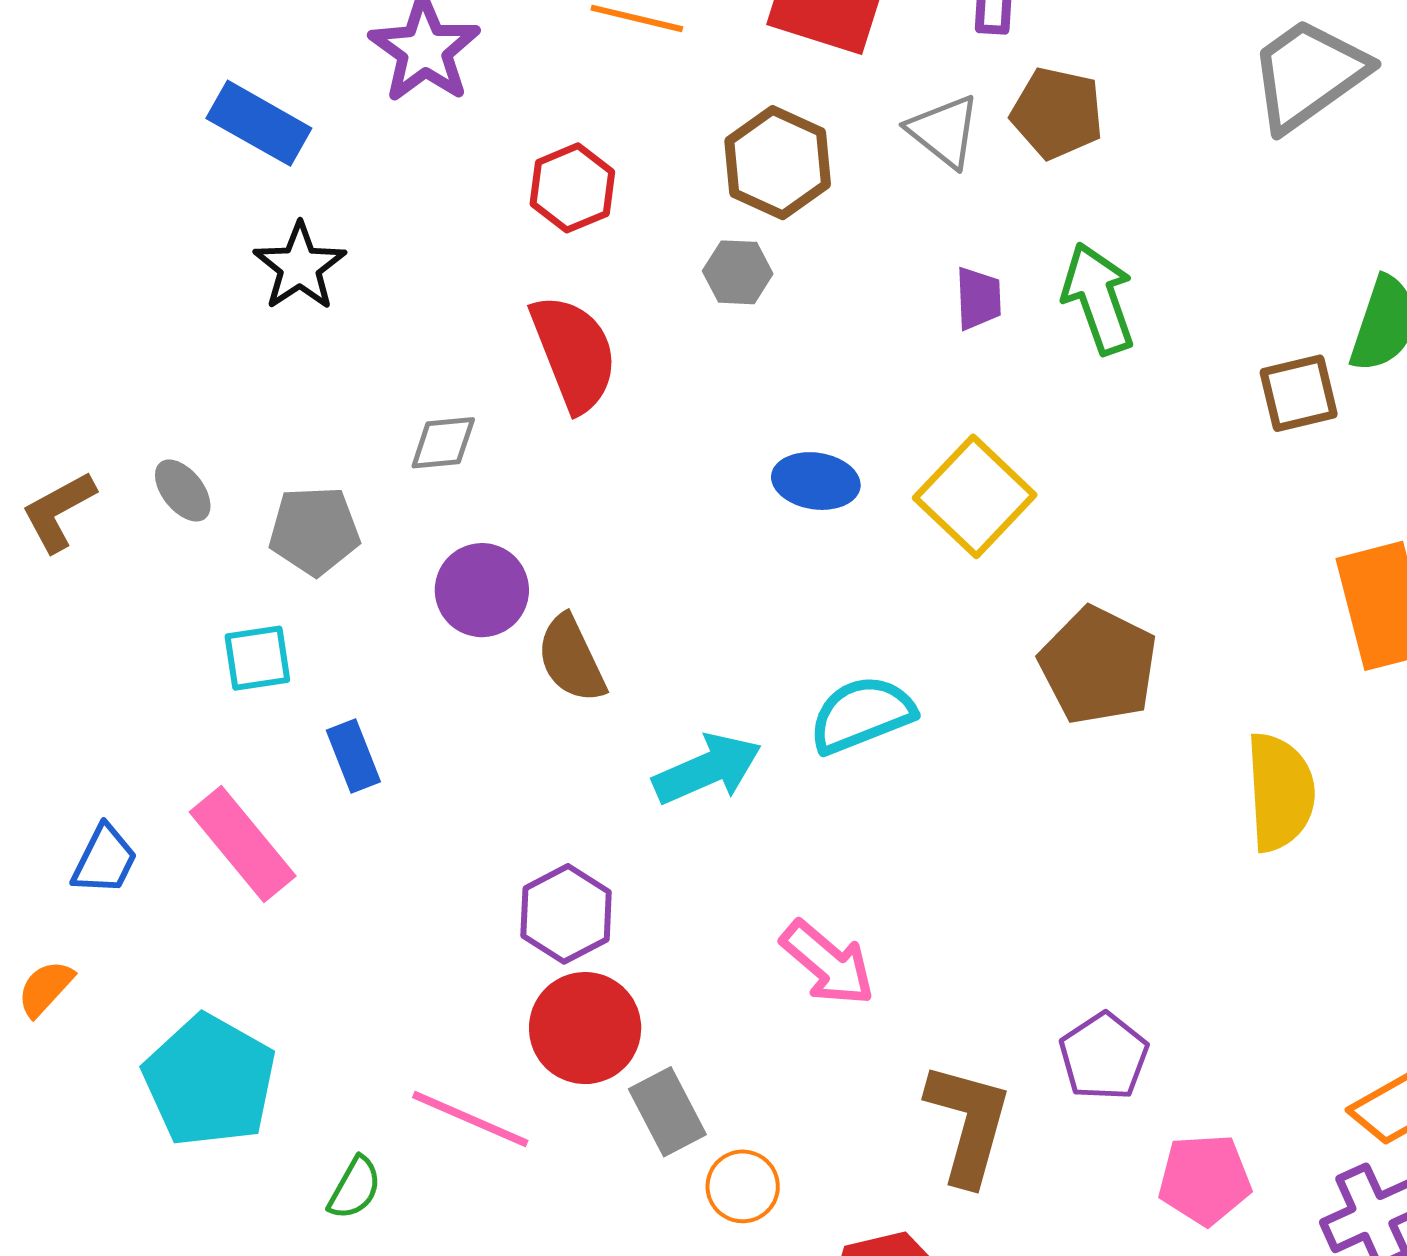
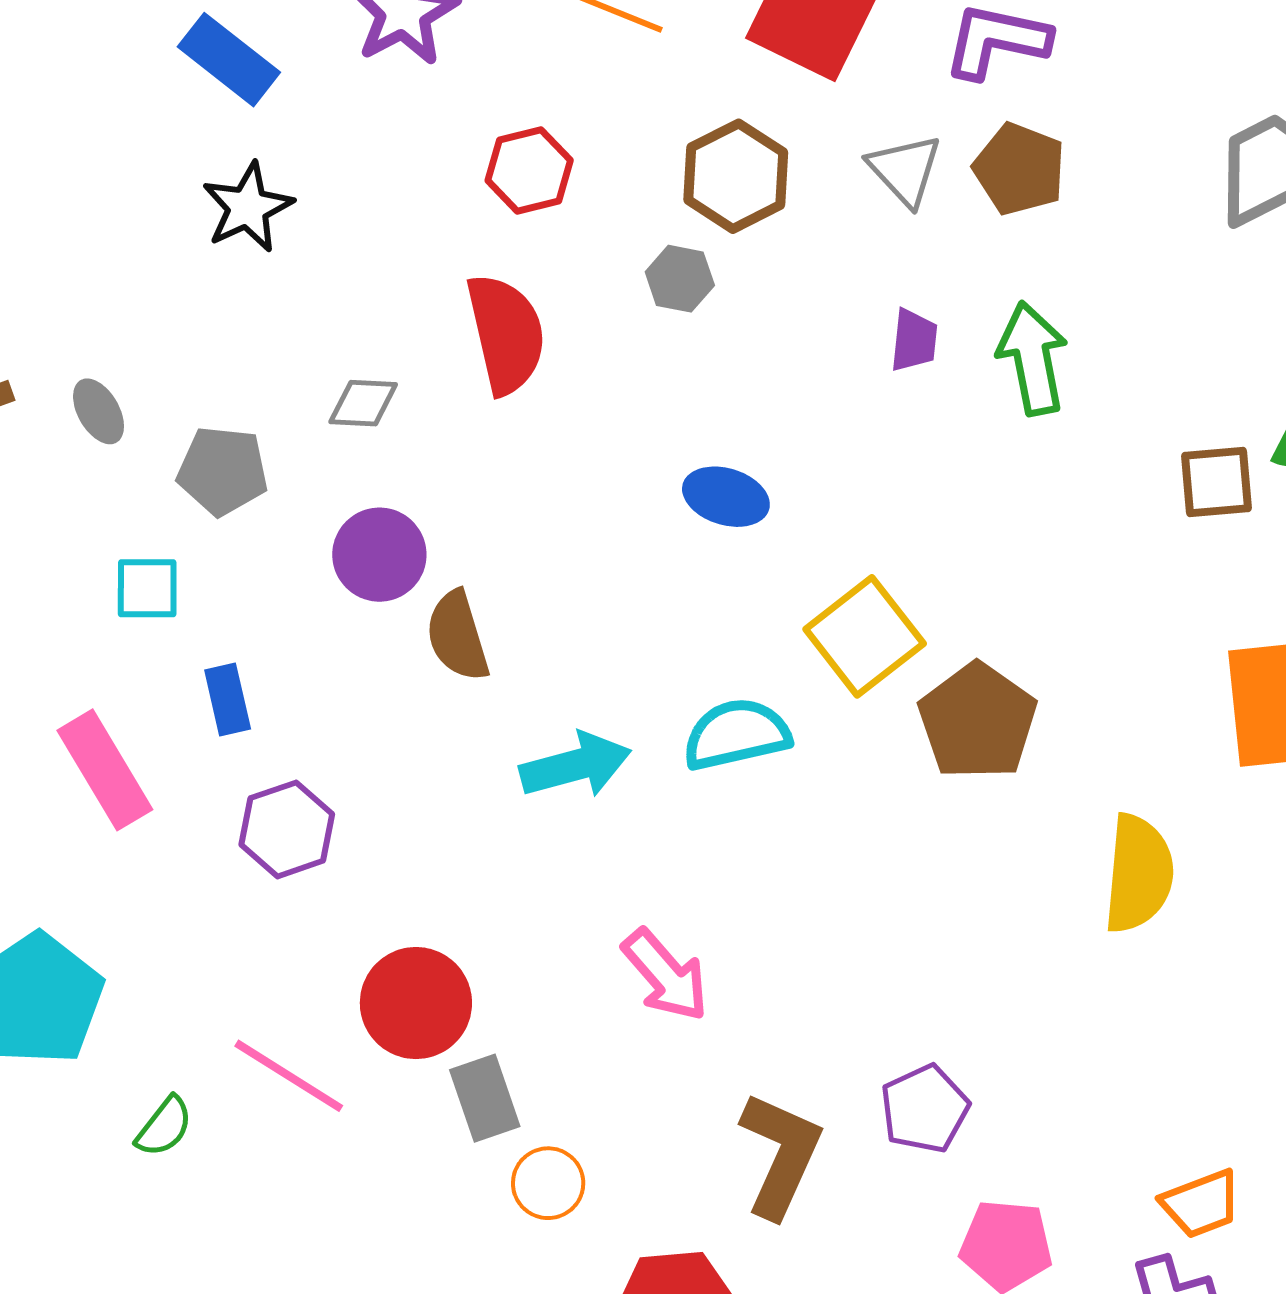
yellow square: (975, 496) -> (865, 636), moved
purple hexagon: (566, 914) -> (287, 829), moved

